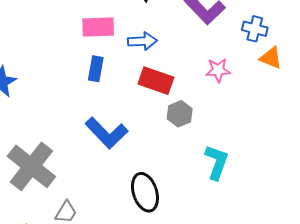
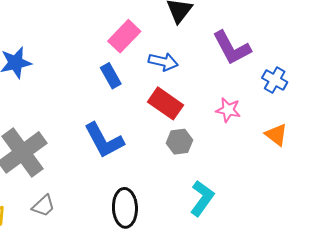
pink rectangle: (98, 27) -> (124, 36), turned -60
orange triangle: (271, 58) -> (276, 135), moved
blue rectangle: (96, 69) -> (111, 76), turned -55

